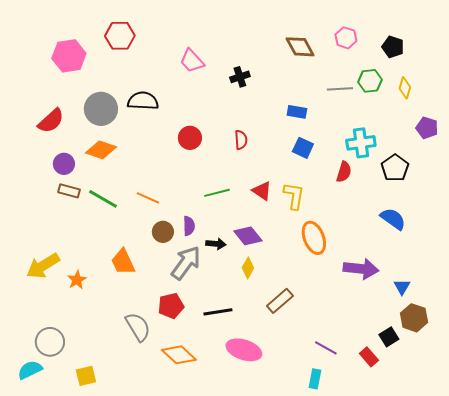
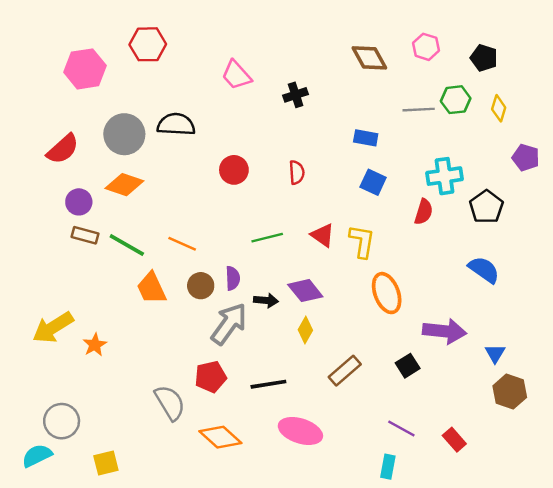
orange trapezoid: (123, 262) -> (151, 288), moved
black square: (389, 337) -> (408, 366), moved

